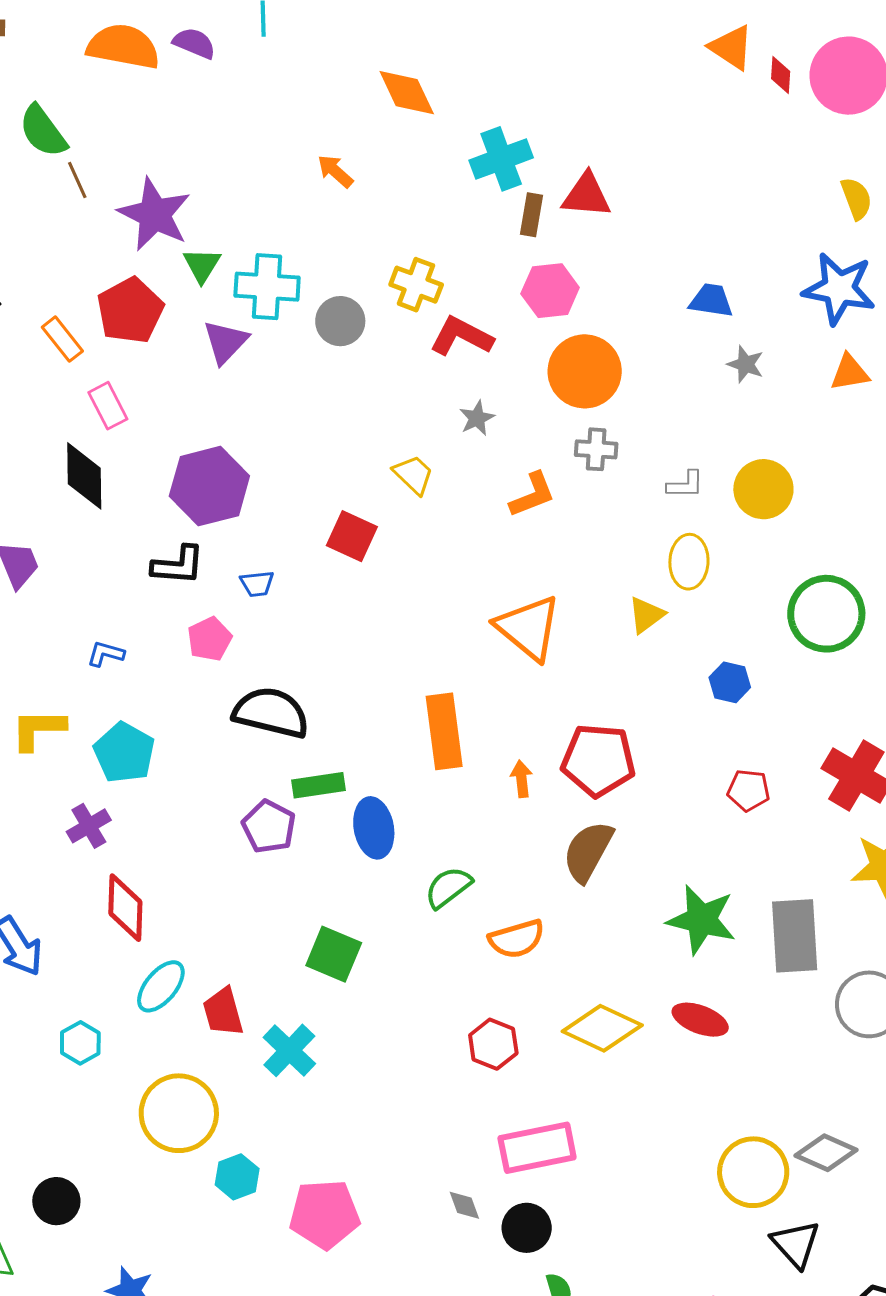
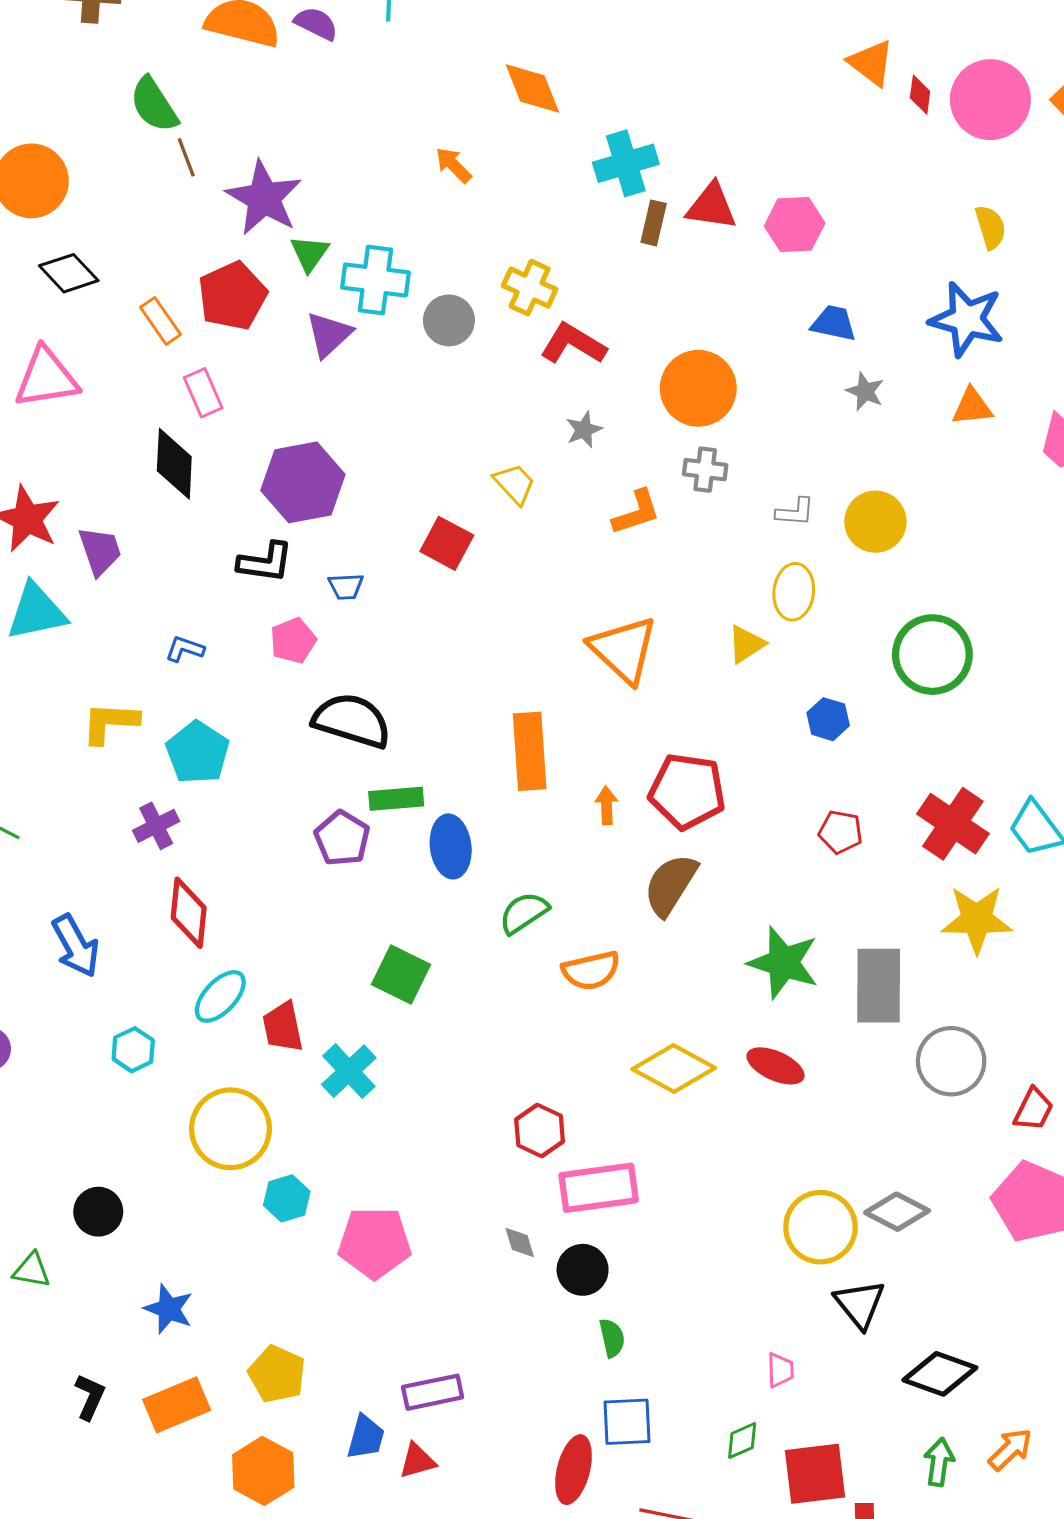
pink hexagon: (550, 291) -> (795, 225), moved
red hexagon: (493, 1044) -> (540, 1131), moved

